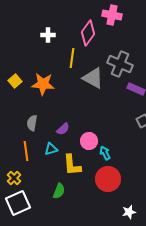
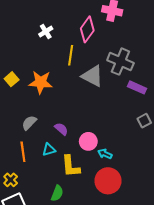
white cross: (48, 35) -> (46, 31), turned -32
gray semicircle: (32, 123) -> (29, 123), turned 35
purple semicircle: (63, 129) -> (61, 129), turned -96
cyan arrow: (105, 153) -> (105, 154), turned -40

